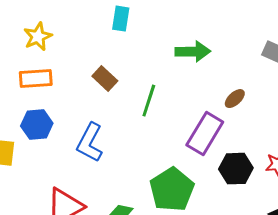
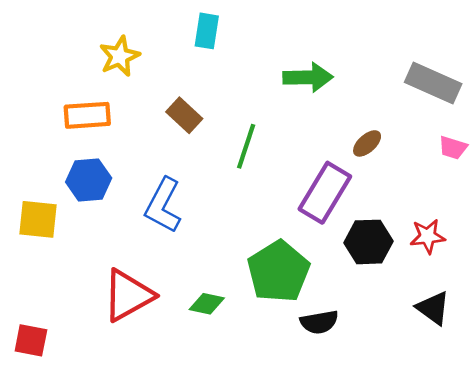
yellow star: (38, 37) -> (120, 56), moved

